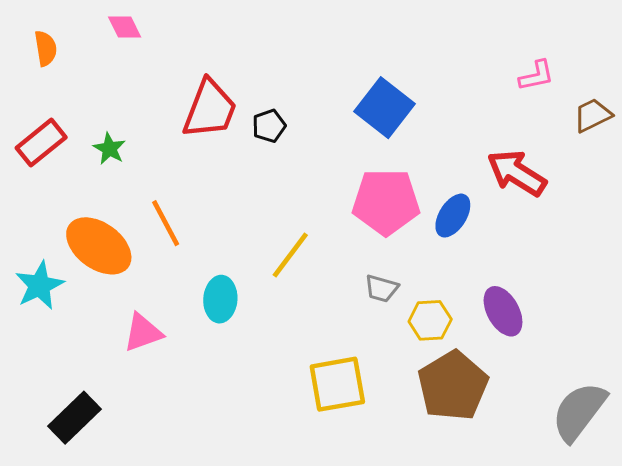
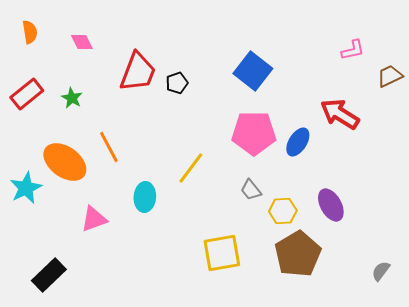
pink diamond: (125, 27) -> (82, 42), moved
gray trapezoid: (381, 288) -> (251, 190), turned 35
gray semicircle: (579, 412) -> (381, 271), size x0.5

